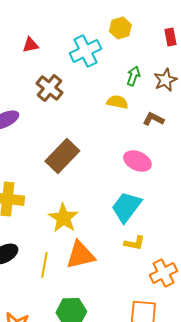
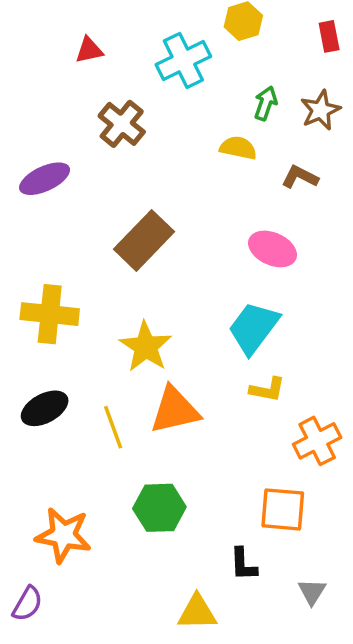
yellow line: (44, 265) -> (113, 427), turned -30

